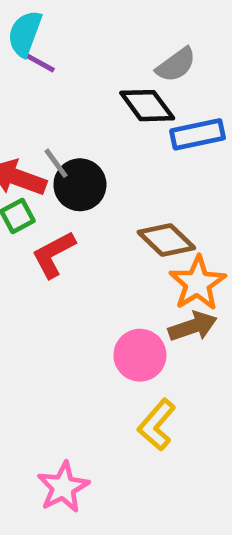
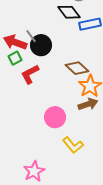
pink circle: (140, 355) -> (55, 117), moved
yellow L-shape: (157, 425) -> (73, 145), turned -80

